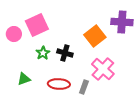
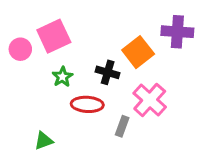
black cross: (65, 53) -> (108, 72), moved
green triangle: (24, 79) -> (44, 141), moved
red ellipse: (59, 84) -> (87, 104), moved

